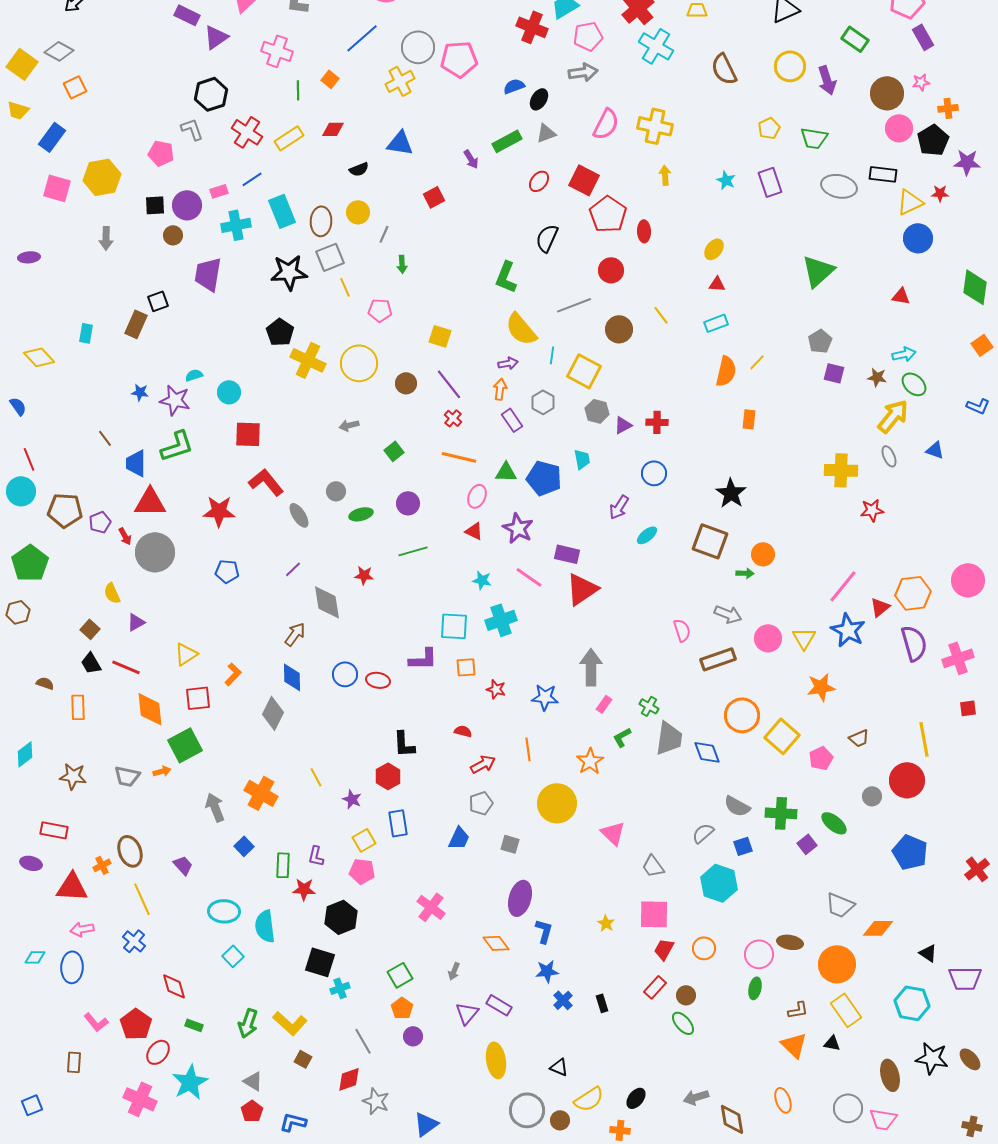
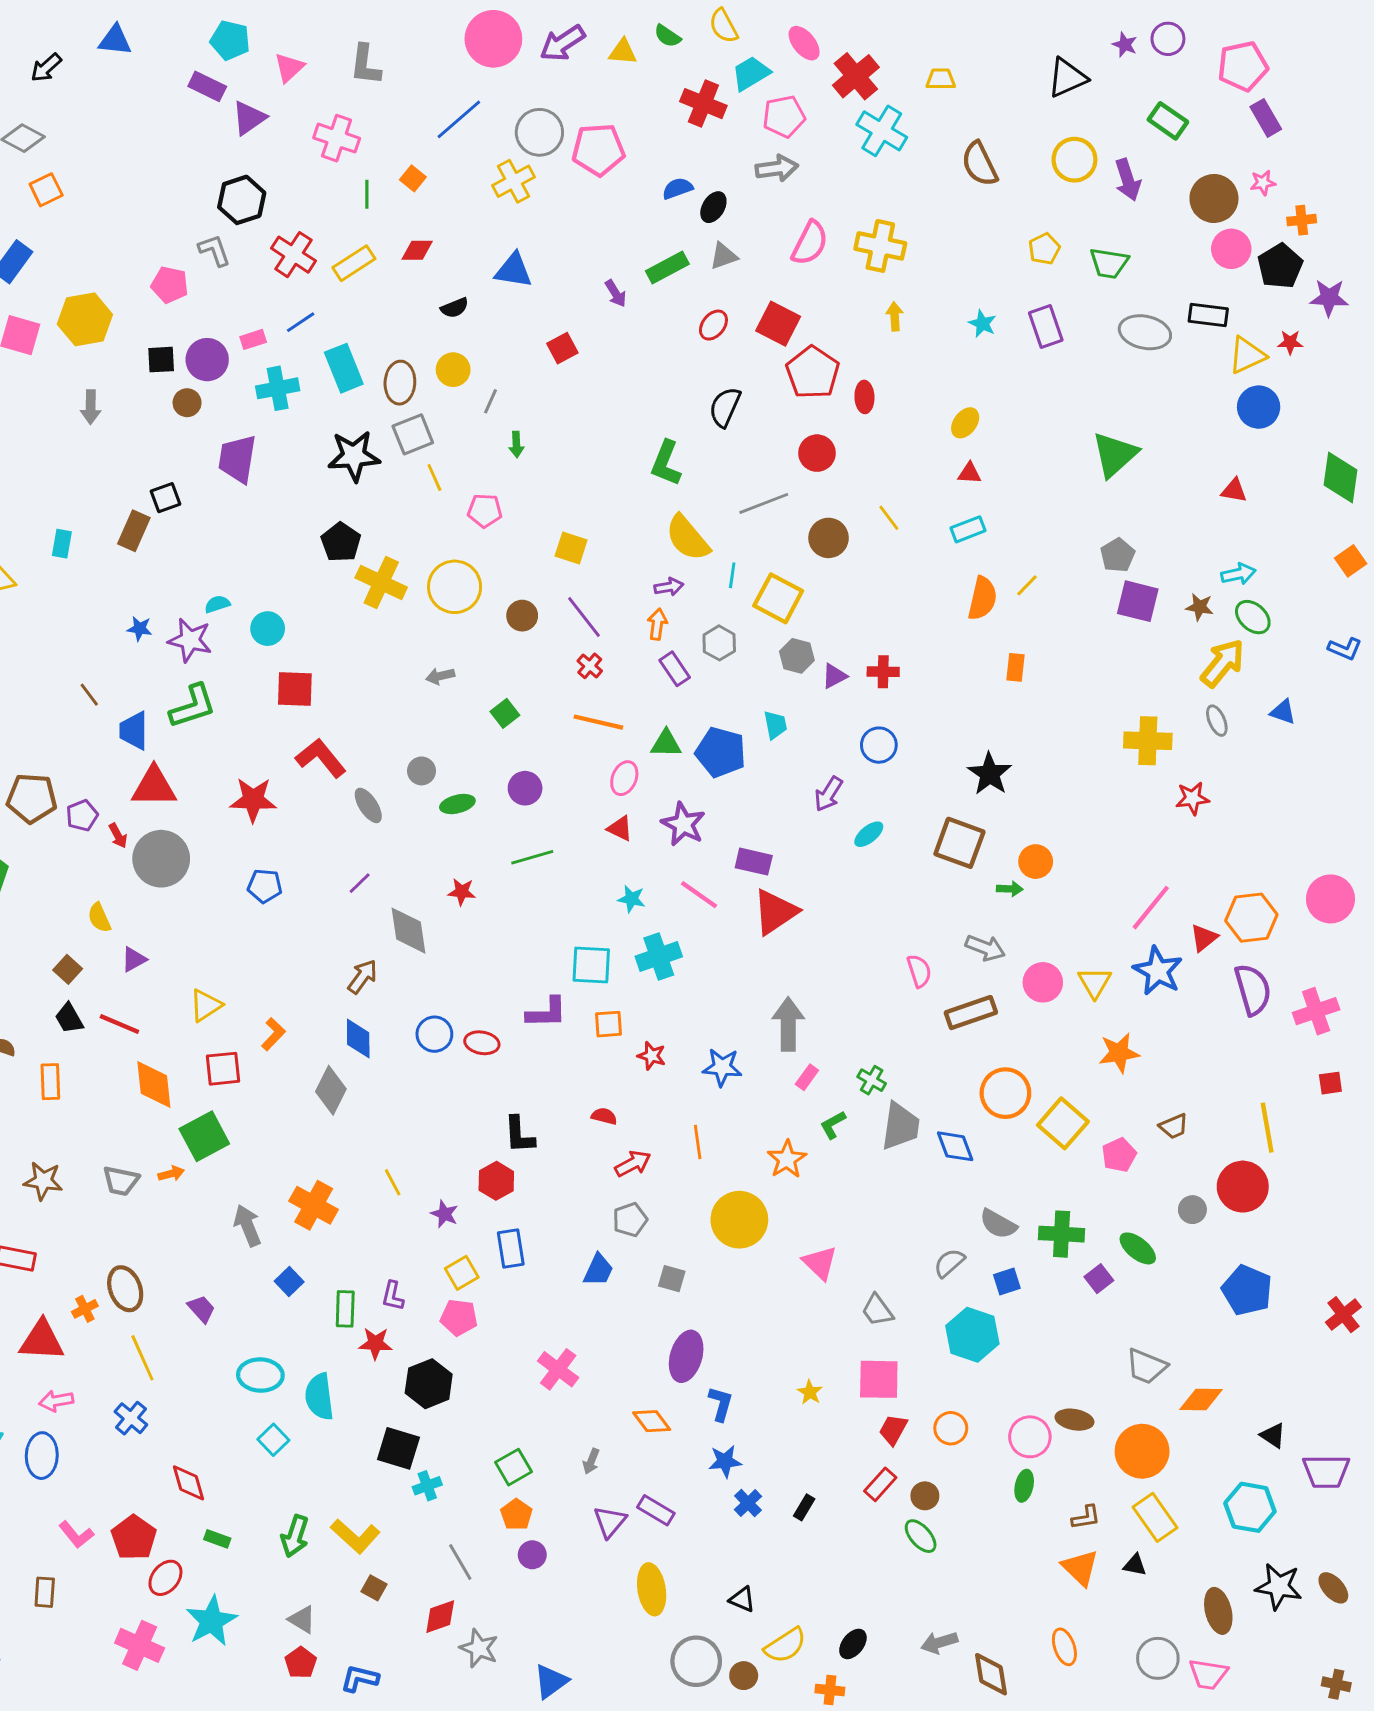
purple square: (834, 373) -> (1138, 601), size x1.4
black rectangle: (602, 1003) -> (804, 1507), turned 48

